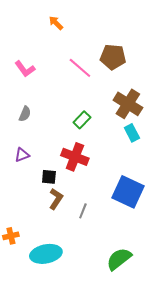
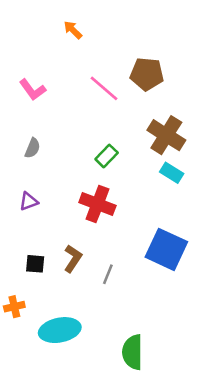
cyan rectangle: (132, 133) -> (172, 173), turned -30
black square: (49, 177) -> (35, 264), moved
green semicircle: (119, 259) -> (133, 352), moved, turned -52

